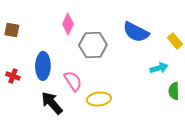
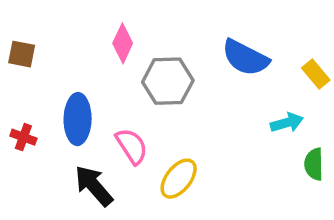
yellow ellipse: (99, 99) -> (179, 179), turned -45

